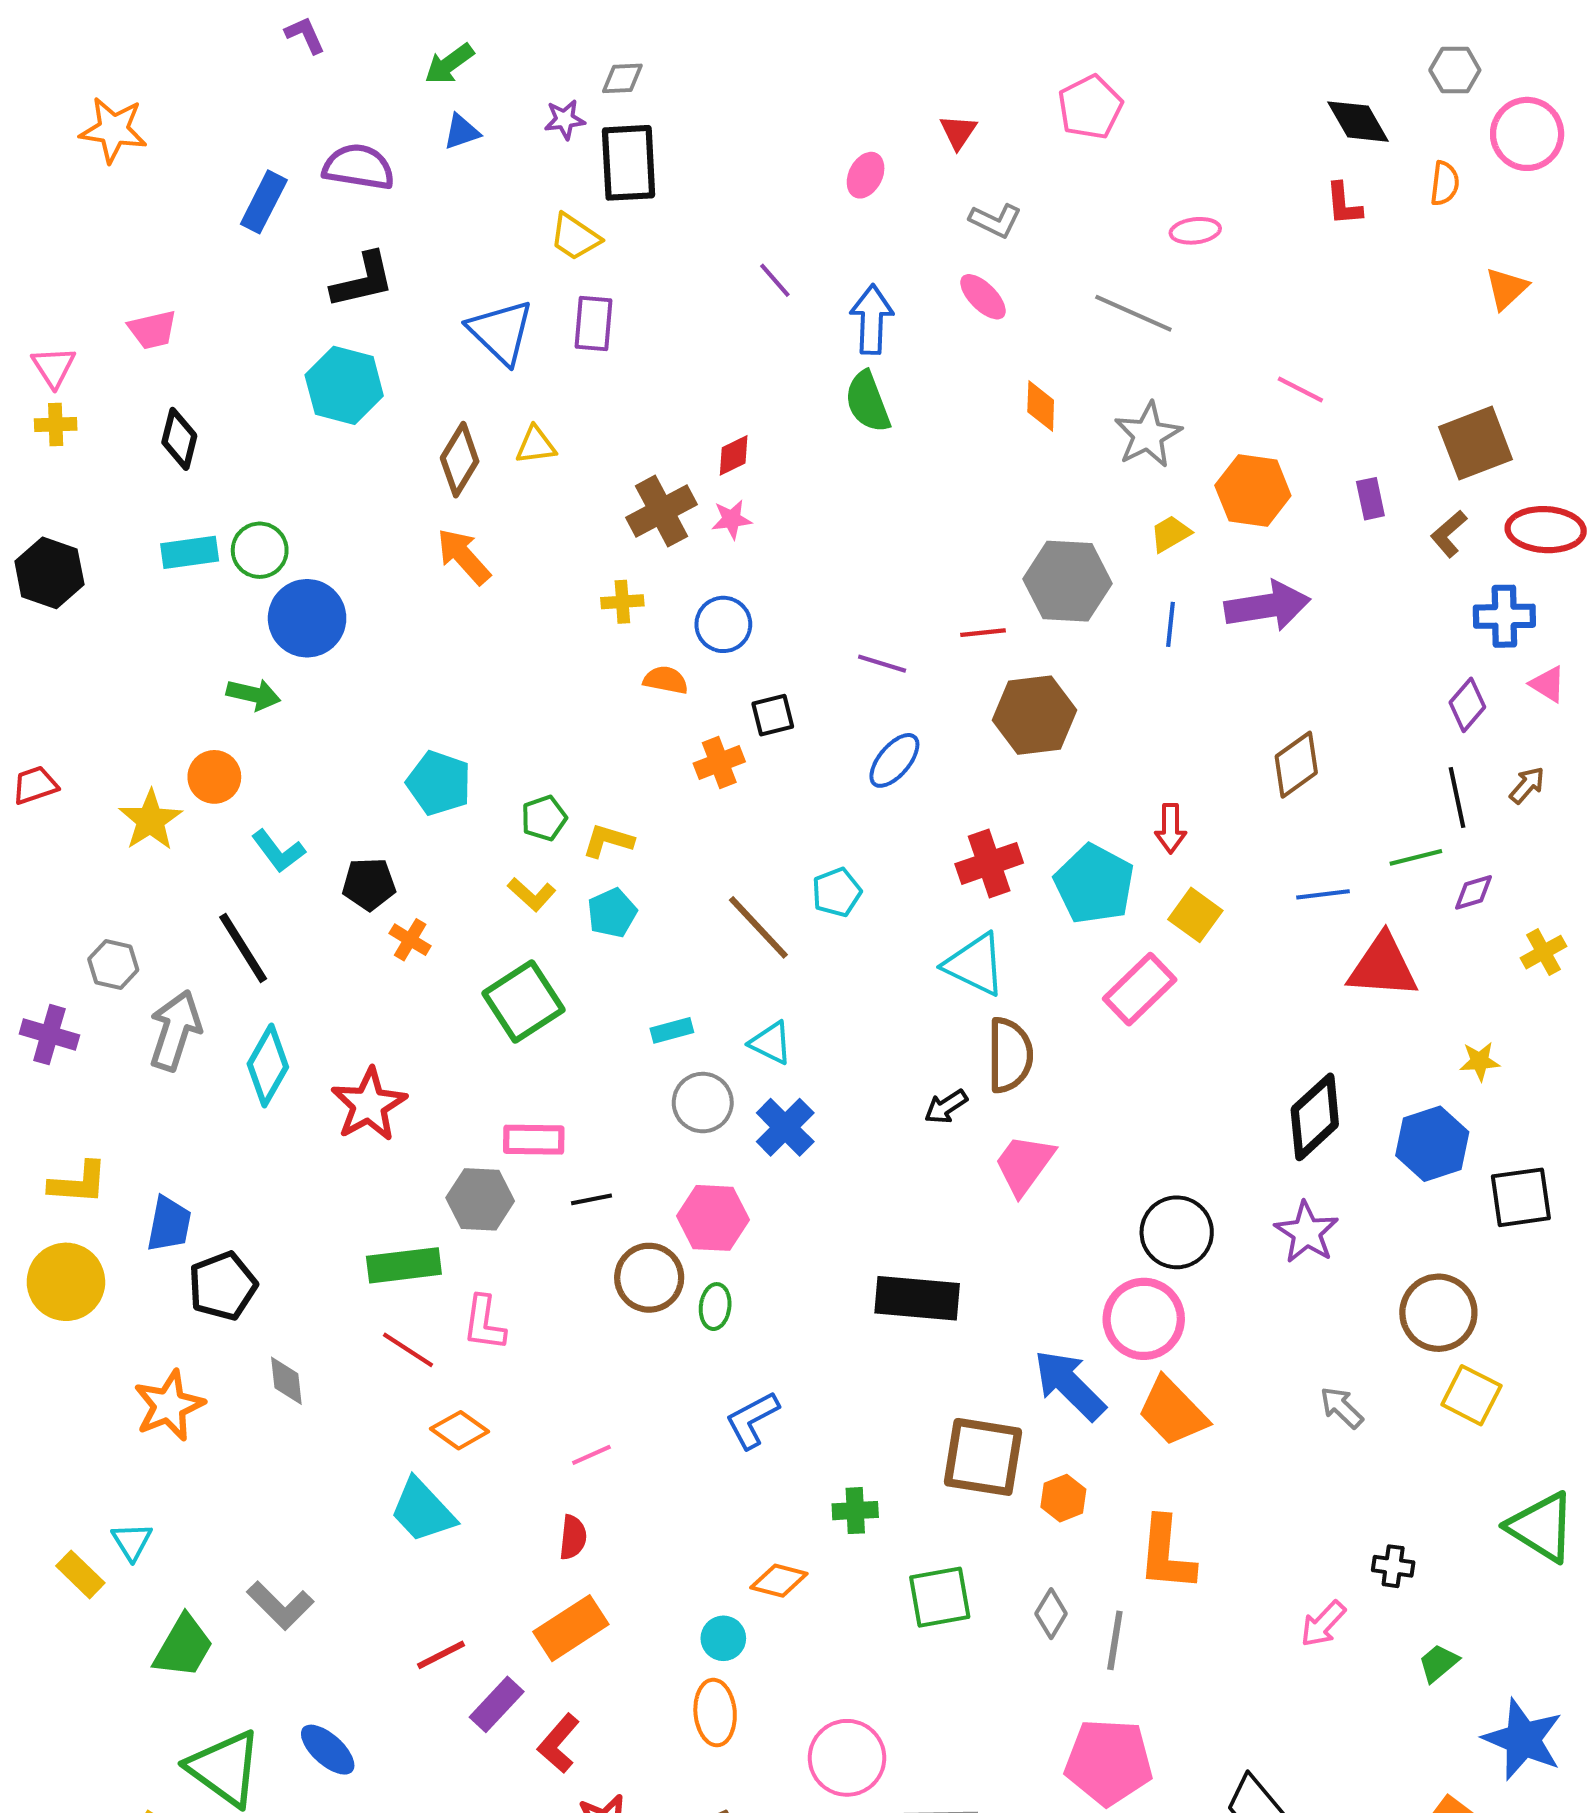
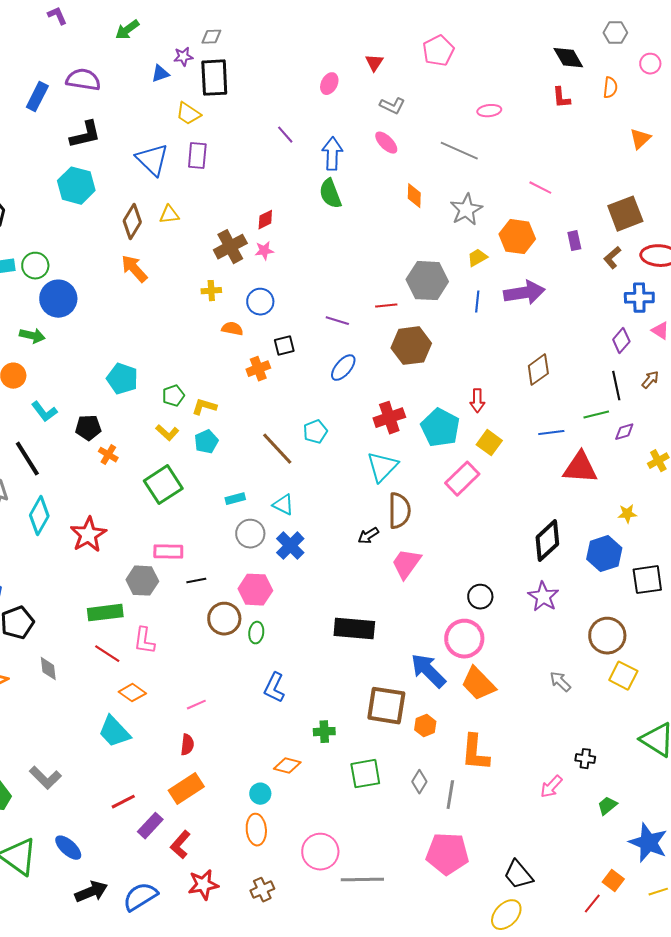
blue triangle: (462, 132) -> (160, 74), moved
pink circle: (1527, 134) -> (650, 64), size x0.6
cyan triangle: (975, 964) -> (382, 467), turned 48
black circle: (1177, 1232) -> (480, 597), size x0.7
blue L-shape: (752, 1420) -> (274, 688), turned -36

